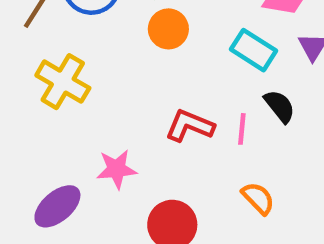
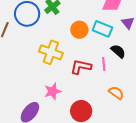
orange circle: (168, 29) -> (79, 30), moved
yellow cross: (63, 82) -> (51, 52), moved

